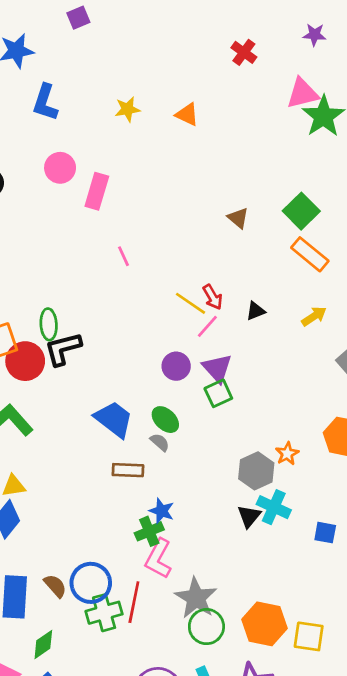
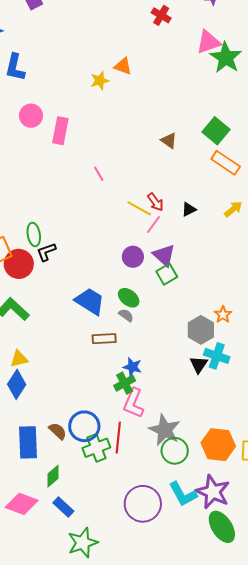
yellow star: (127, 109) -> (100, 81), moved
pink line: (124, 256) -> (99, 174), moved
black L-shape: (63, 349) -> (46, 252), size x0.7

